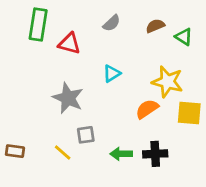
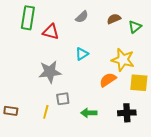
green triangle: (184, 37) -> (135, 27), turned 48
gray star: (68, 98) -> (50, 72), turned -30
yellow line: (63, 152) -> (46, 112), turned 64
black cross: (155, 154) -> (127, 113), moved

